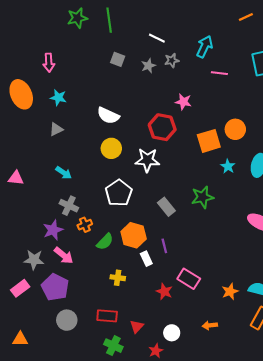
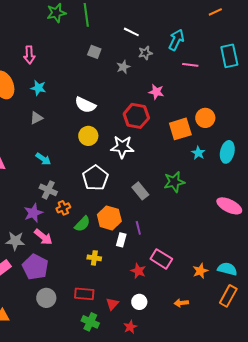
gray star: (148, 66) -> (123, 67), moved
white rectangle: (146, 259) -> (121, 240), turned 40
white circle: (172, 333) -> (139, 302), moved

